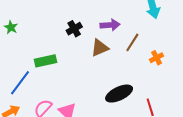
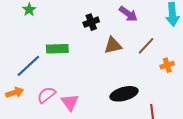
purple arrow: (110, 25) -> (128, 14), moved, turned 30

